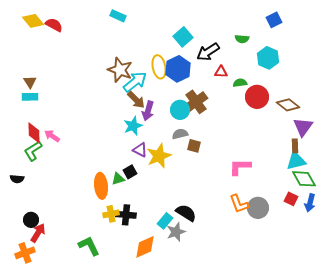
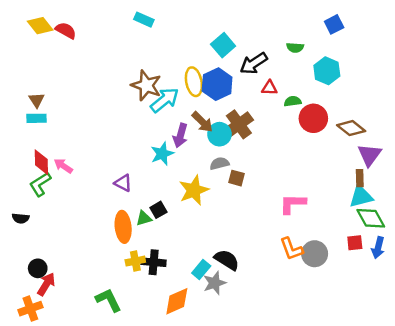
brown arrow: (136, 100) -> (202, 122), moved
purple triangle: (140, 150) -> (123, 183), moved
red square: (291, 199) -> (355, 243), turned -32

